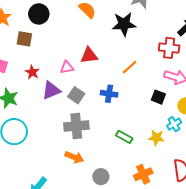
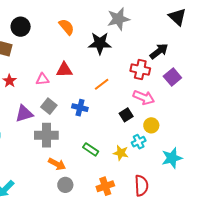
purple triangle: (51, 90) -> (24, 114), moved
black square: (158, 97) -> (126, 115), turned 32
orange arrow: (74, 157) -> (57, 164), moved

